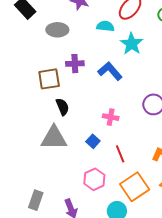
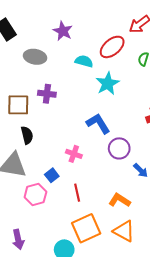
blue L-shape: (110, 71) -> (98, 123), moved
pink hexagon: (94, 179) -> (35, 195), moved

